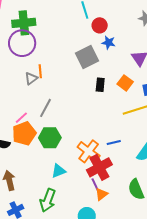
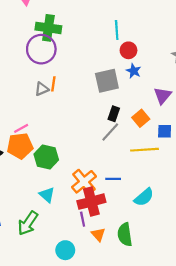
gray line: (45, 108) -> (110, 132), moved
cyan triangle: (59, 171) -> (47, 195), turned 49
orange triangle: (101, 194) -> (98, 234), moved, turned -48

